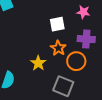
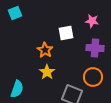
orange star: (58, 48) -> (45, 50), moved
orange circle: (76, 61) -> (93, 77), moved

